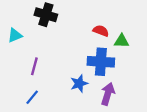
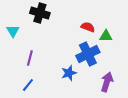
cyan triangle: (15, 35) -> (13, 31), turned -40
blue cross: (101, 62) -> (88, 54), turned -30
purple arrow: (108, 94) -> (107, 82), moved

